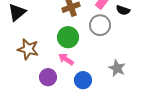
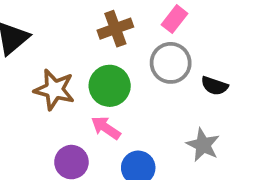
black semicircle: (123, 10) -> (214, 86), moved
brown star: (28, 49) -> (54, 90), moved

